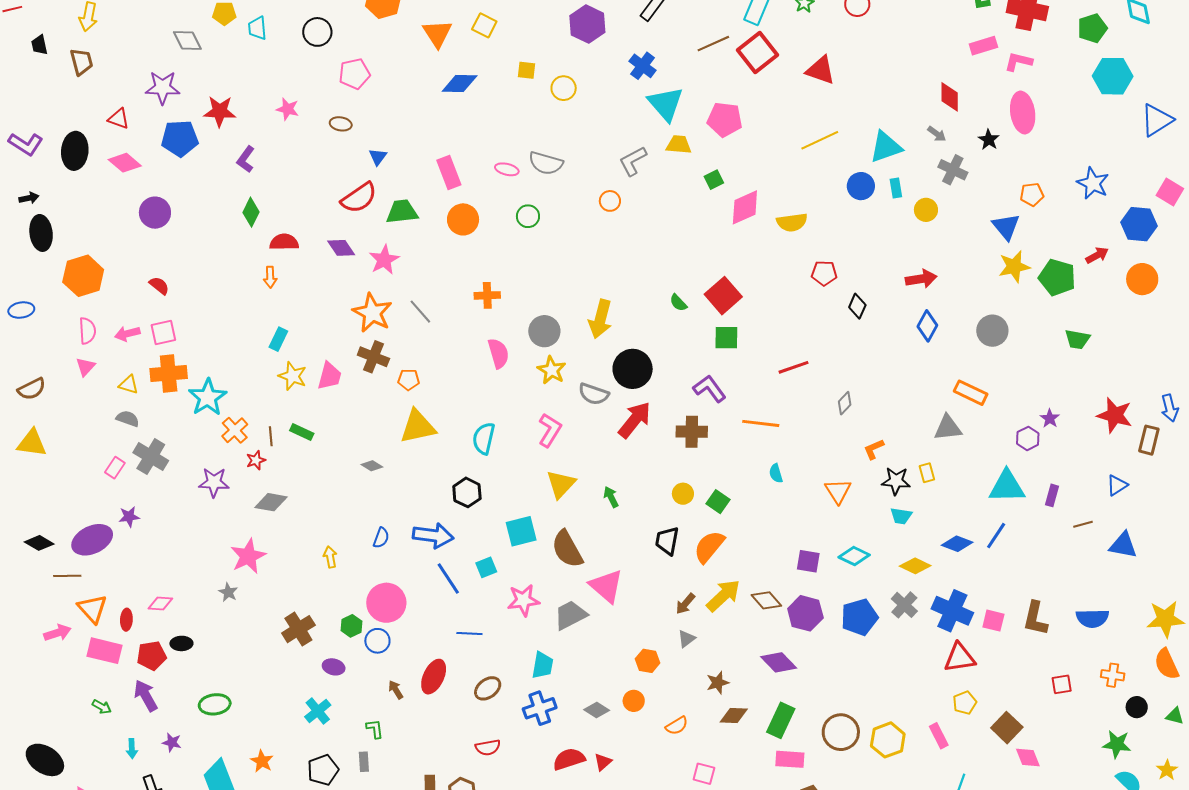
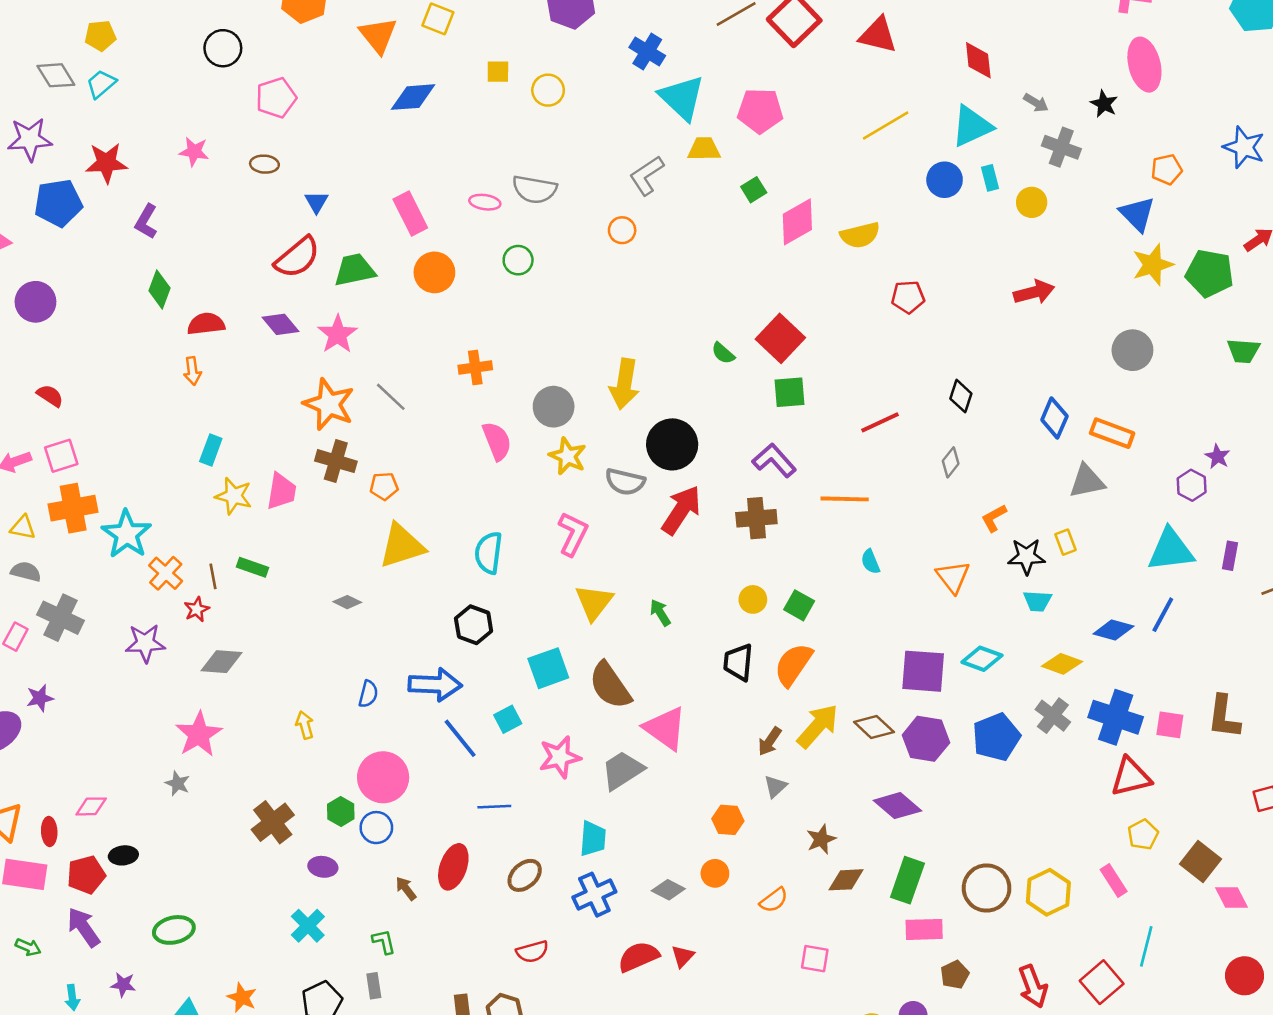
cyan trapezoid: (257, 28) -> (101, 84), moved, turned 60
red diamond: (950, 97) -> (978, 60), moved
black diamond: (857, 306) -> (961, 396), moved
blue diamond: (927, 326) -> (1054, 418), moved
purple square: (808, 561) -> (923, 671), size x1.5

